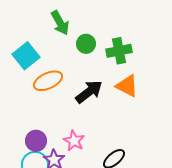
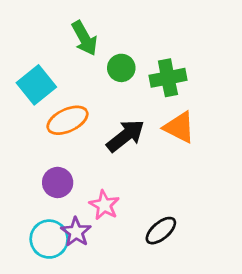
purple circle: (36, 141) -> (58, 182), moved

